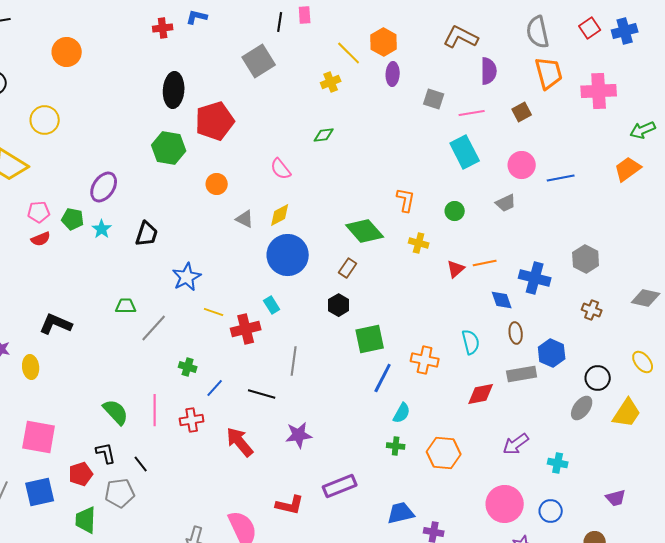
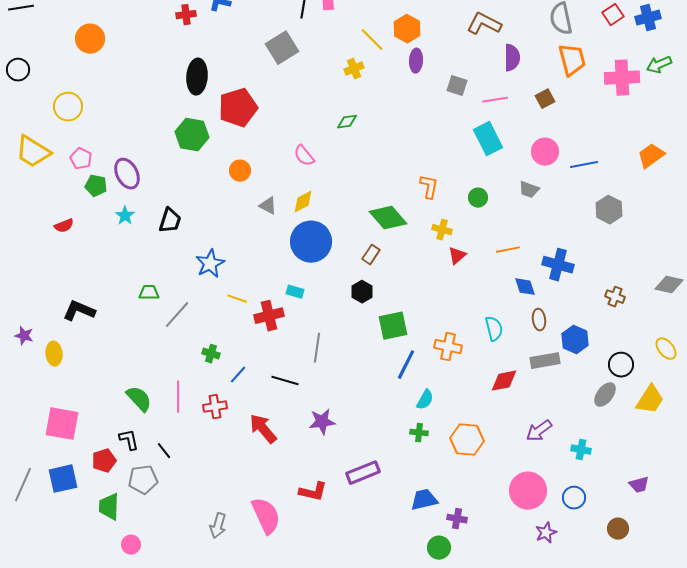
green arrow: (643, 130) -> (659, 65), moved
purple ellipse: (104, 187) -> (127, 174), turned -60
gray trapezoid: (506, 203) -> (529, 190), turned 45
pink pentagon: (39, 212) -> (81, 159), moved, turned 30
green pentagon: (73, 219) -> (96, 186), moved
gray hexagon: (586, 259) -> (609, 210), moved
red triangle: (456, 269) -> (457, 256), moved
cyan rectangle: (272, 305) -> (295, 292), turned -42

